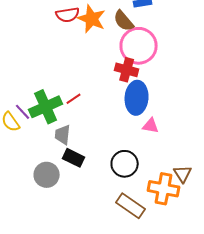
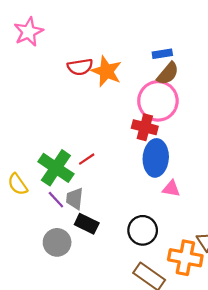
brown semicircle: (124, 21) -> (168, 73), moved, turned -100
green cross: (46, 107) -> (56, 168), turned -32
purple line: (23, 112) -> (56, 200), moved

